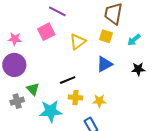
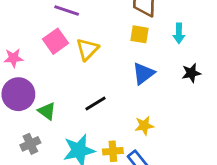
cyan arrow: (134, 40) -> (179, 33), turned -40
yellow triangle: (78, 42) -> (87, 49), moved
green triangle: (33, 89) -> (47, 111), moved
yellow cross: (76, 98) -> (113, 151), moved

